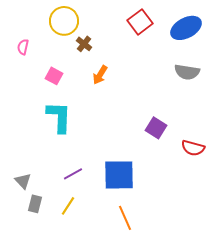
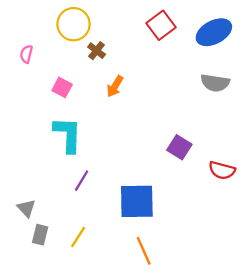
purple line: (73, 174) -> (82, 181), moved, turned -30

